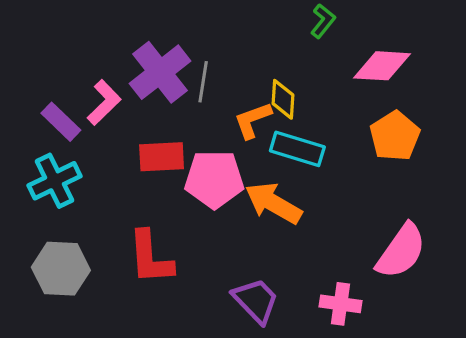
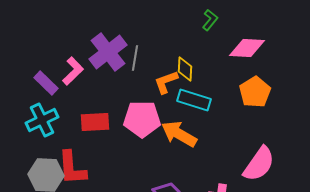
red rectangle: (162, 157) -> (95, 122), moved
red L-shape: (150, 257) -> (72, 168), moved

